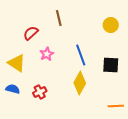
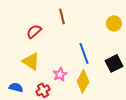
pink star: (47, 54) -> (60, 74), moved
yellow triangle: (17, 63) -> (31, 61), moved
black square: (111, 65) -> (114, 63), turned -30

